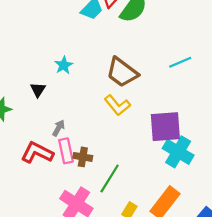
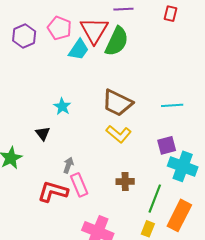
cyan line: (180, 62) -> (172, 105), moved, turned 30
purple square: (165, 127) -> (167, 145), size x0.6
brown cross: (83, 157) -> (125, 182), moved
green line: (110, 178) -> (155, 199), moved

